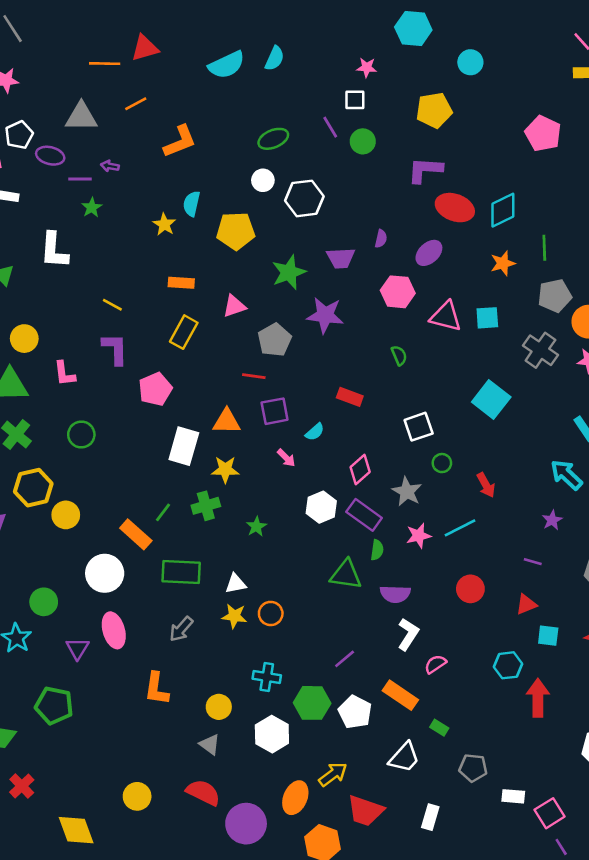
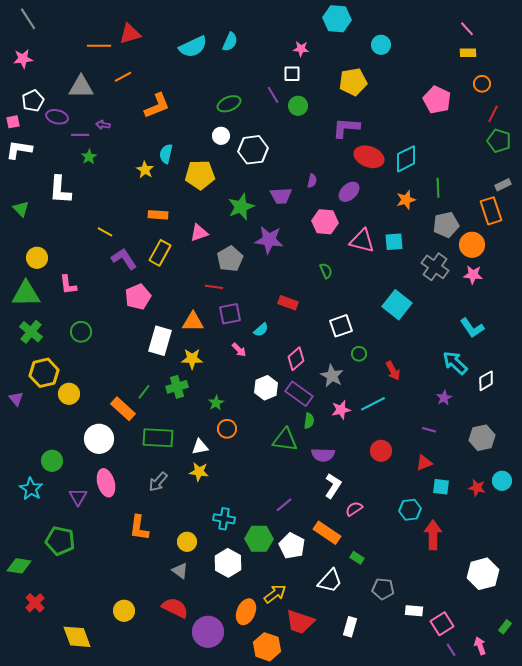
purple L-shape: (115, 349) -> (124, 259), moved, turned -32
orange circle: (271, 613) -> (227, 429), moved

